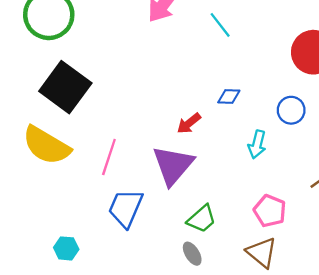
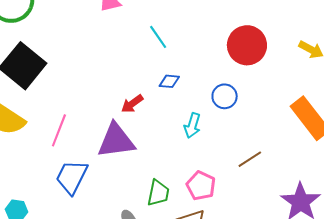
cyan line: (220, 25) -> (158, 37), moved
purple triangle: (173, 165) -> (116, 141), turned 39
green trapezoid: (202, 219) -> (158, 193), moved, turned -40

